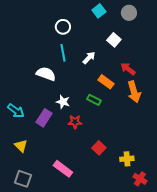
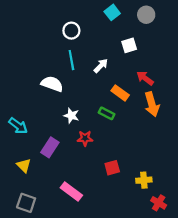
white square: (114, 40) -> (129, 45), turned 32
purple rectangle: (44, 118) -> (50, 147), moved
red square: (99, 148) -> (112, 168), turned 32

